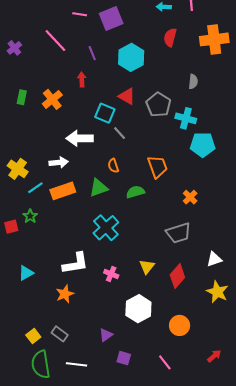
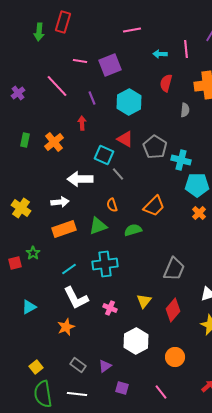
gray semicircle: (193, 82) -> (185, 110), moved
orange trapezoid: (157, 167) -> (154, 206), turned 65
cyan line: (35, 188) -> (69, 269), moved
orange cross: (190, 197) -> (199, 213), moved
cyan cross: (106, 228) -> (105, 264), turned 35
gray trapezoid: (178, 233) -> (174, 269), turned -50
white L-shape: (75, 263) -> (76, 298), turned 72
gray rectangle: (60, 334) -> (78, 365), moved

